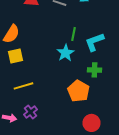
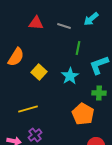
green line: (74, 34) -> (78, 48), moved
yellow square: (16, 56) -> (39, 72), moved, turned -35

